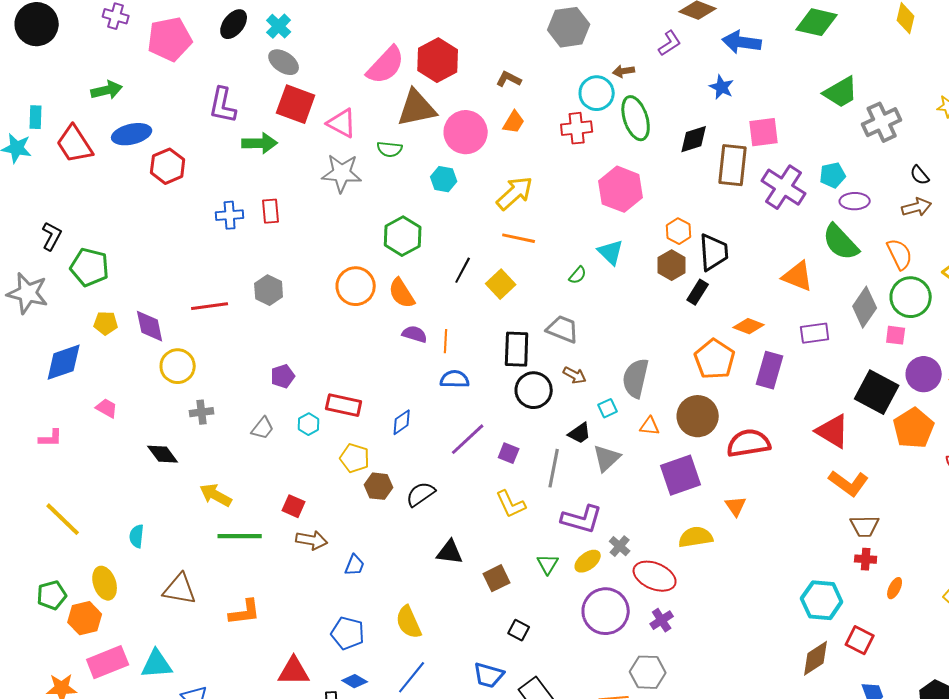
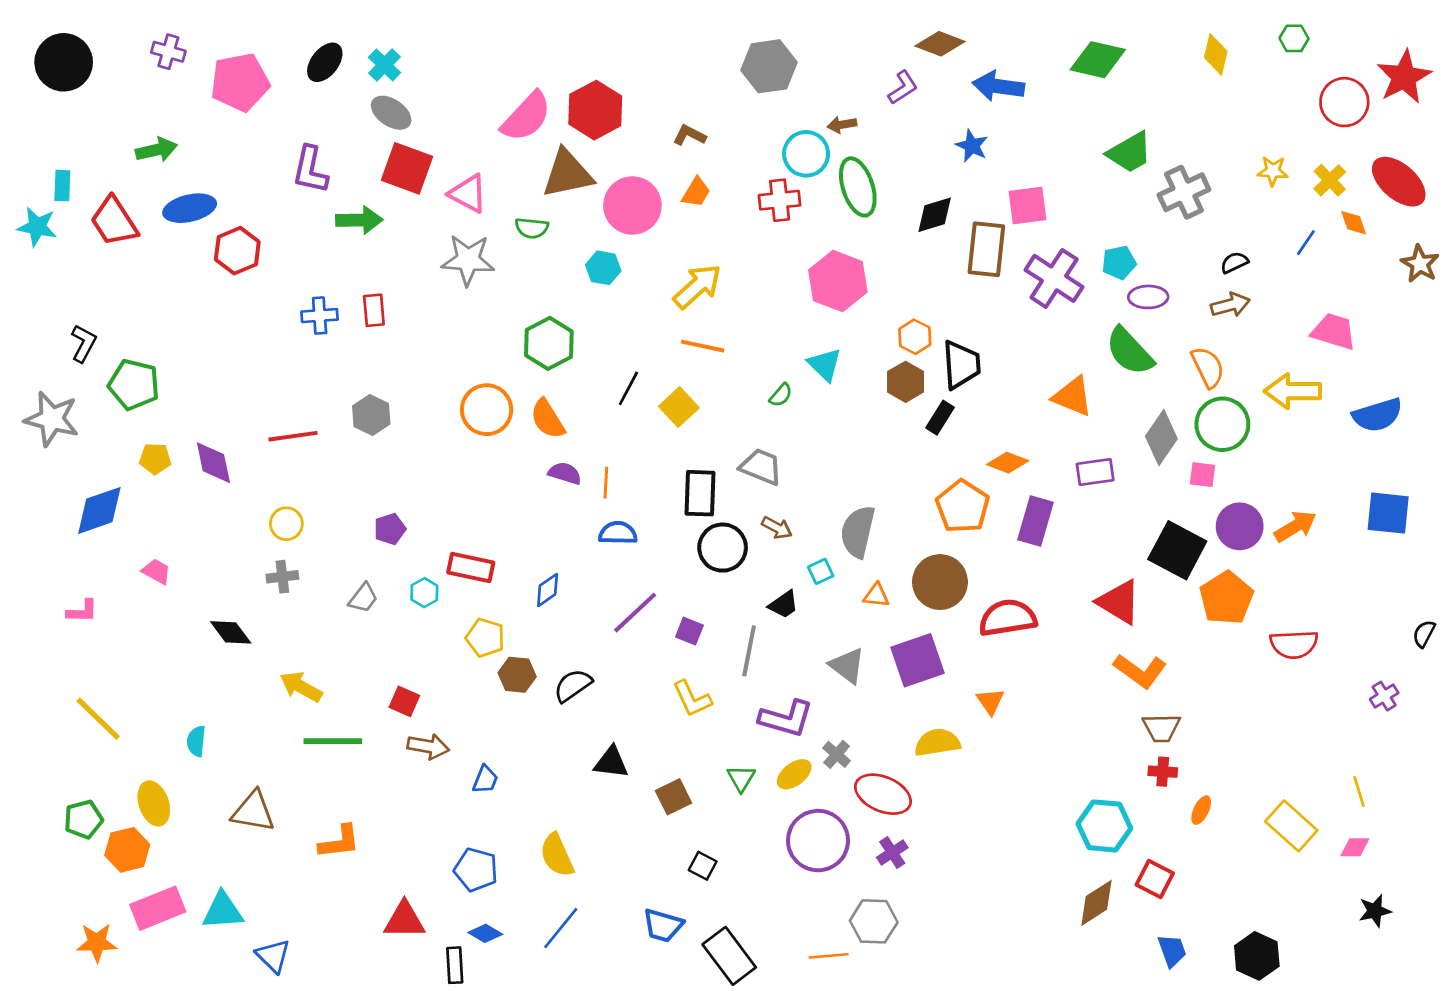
black semicircle: (920, 175) -> (1234, 263), turned 105
yellow circle: (178, 366) -> (286, 524), moved, size x0.7
gray triangle: (607, 458) -> (847, 666), moved, turned -40

